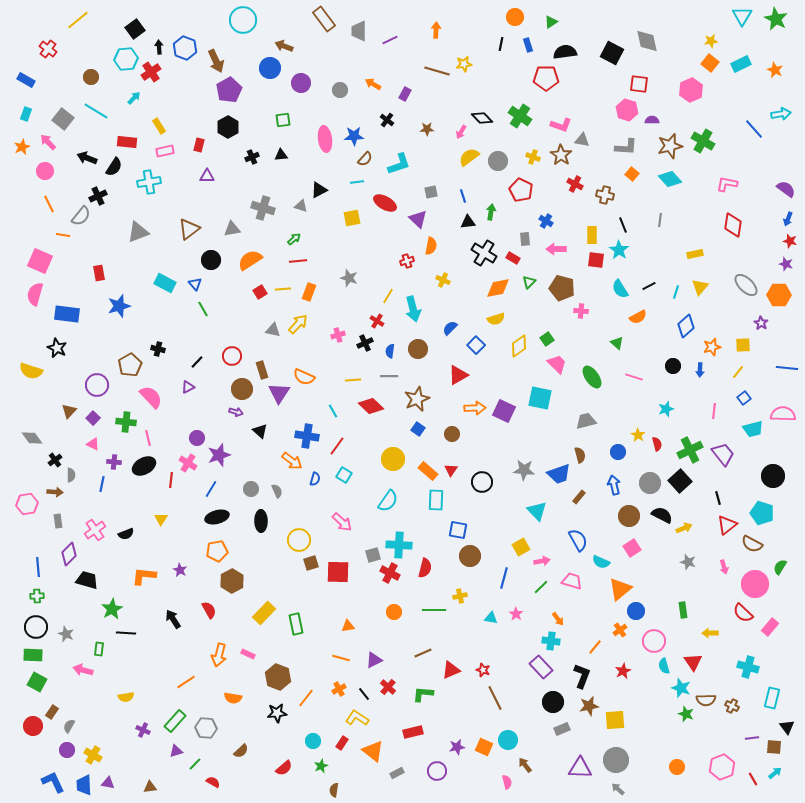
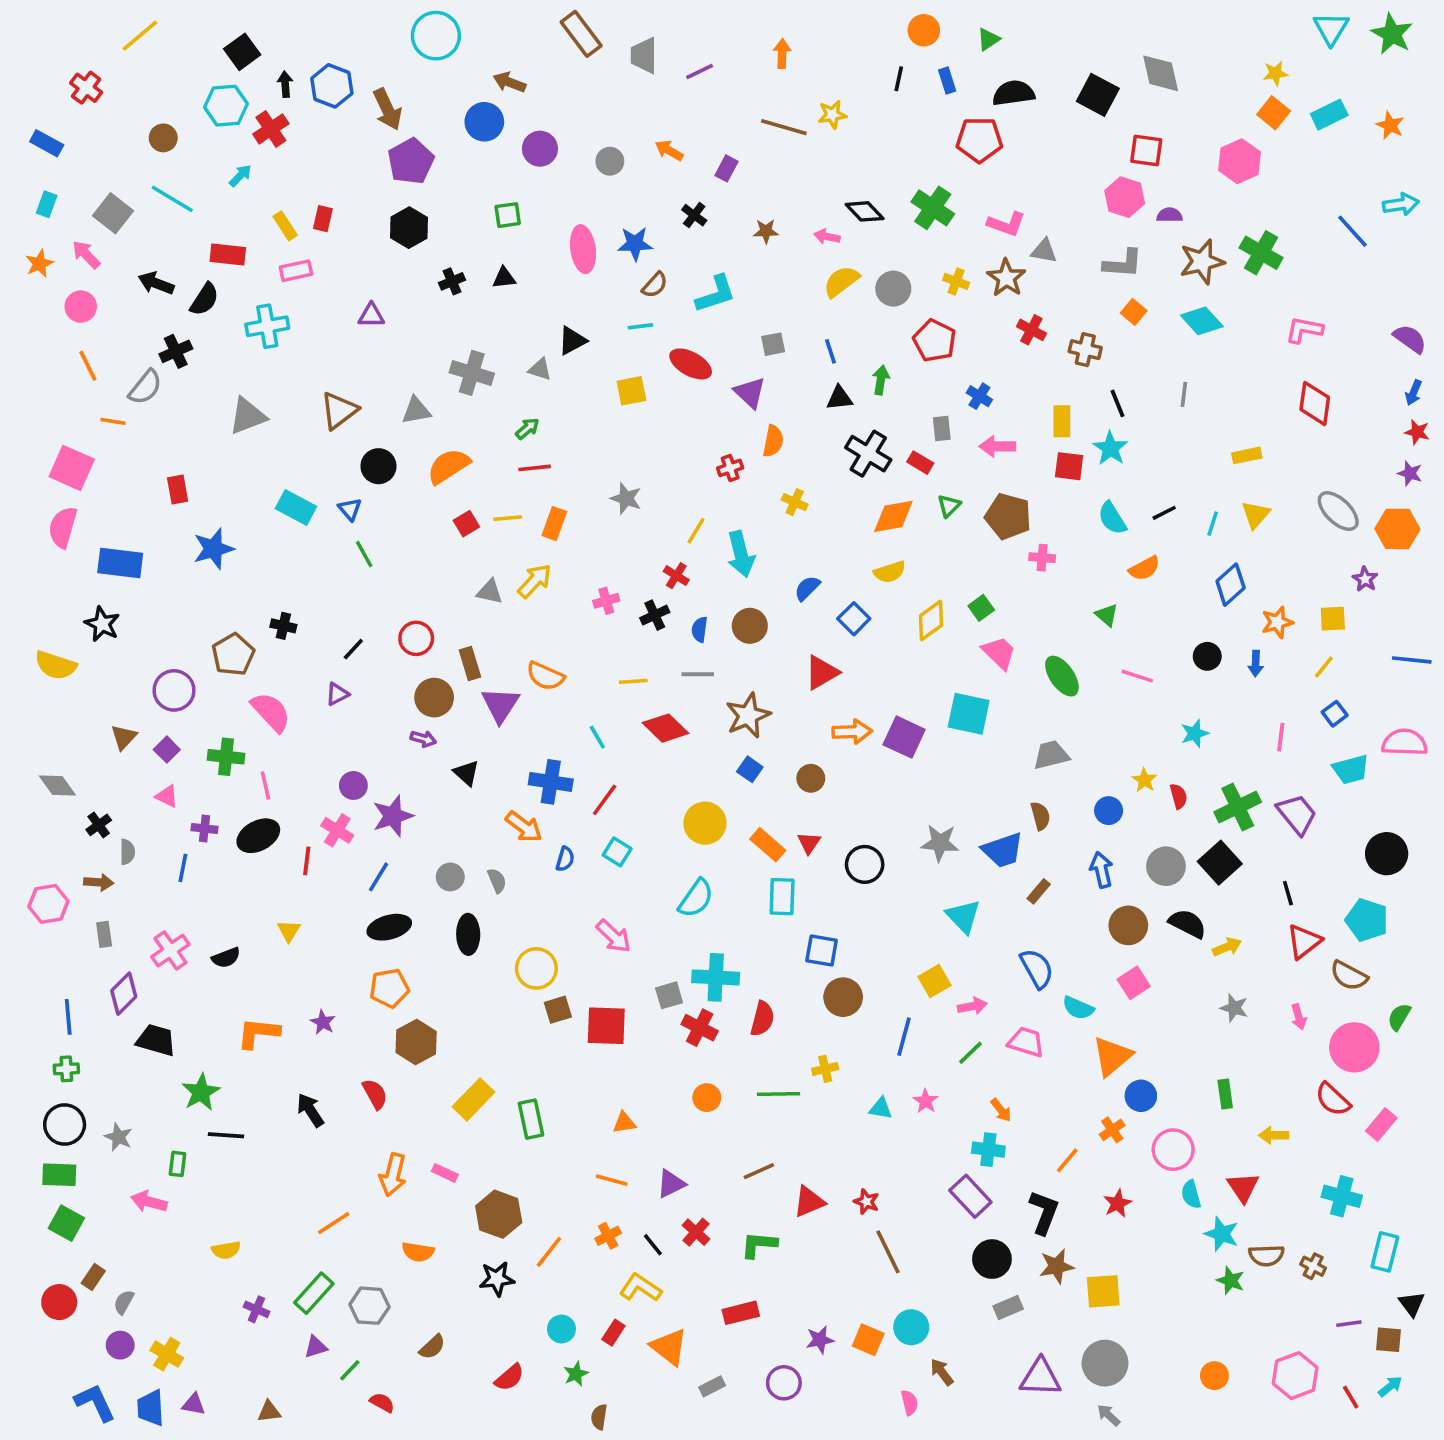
pink arrow: (461, 132) -> (827, 237), turned 72
red rectangle: (199, 145) -> (323, 219), moved

